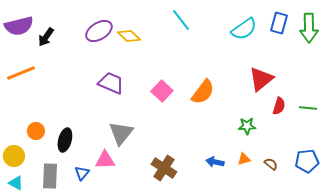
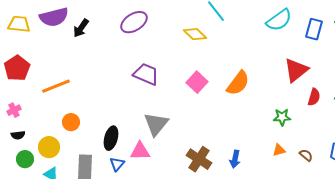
blue rectangle: (279, 23) -> (314, 29), moved
yellow diamond: (129, 36) -> (195, 34), moved
orange line: (21, 73) -> (56, 86), moved
black ellipse: (65, 140) -> (111, 138), moved
blue arrow: (215, 162) -> (235, 159), moved, turned -90

